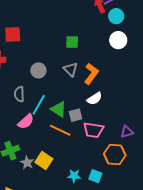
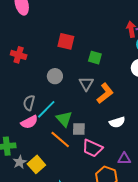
red square: (13, 34) -> (66, 41), moved
gray semicircle: (19, 94) -> (29, 103), moved
white semicircle: (94, 99) -> (117, 122), moved

